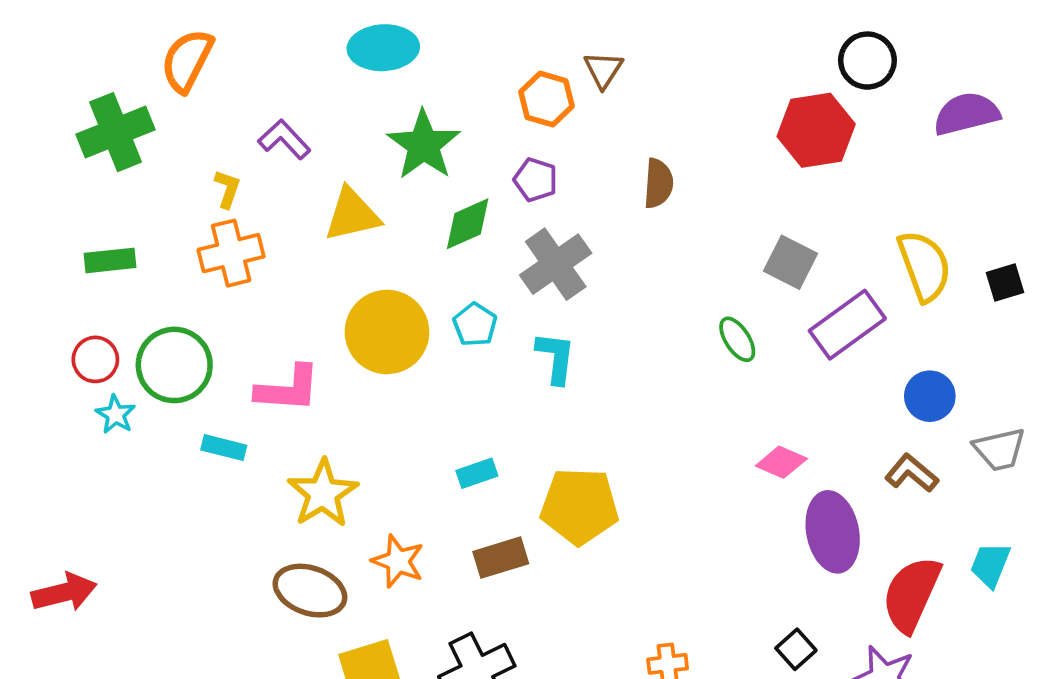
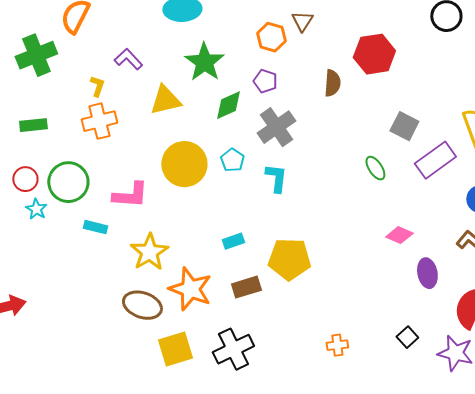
red hexagon: (816, 130) -> (374, 54), moved
purple ellipse: (833, 532) -> (427, 273), size x0.7
orange star: (398, 561) -> (190, 289), size x1.5

